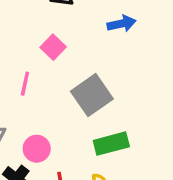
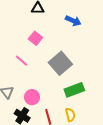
blue arrow: (122, 24) -> (73, 21), turned 42
pink line: (25, 84) -> (21, 61), turned -56

